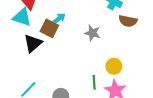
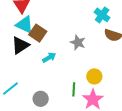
cyan triangle: (22, 17) -> (25, 25), moved
cyan arrow: (59, 19) -> (49, 57), moved

